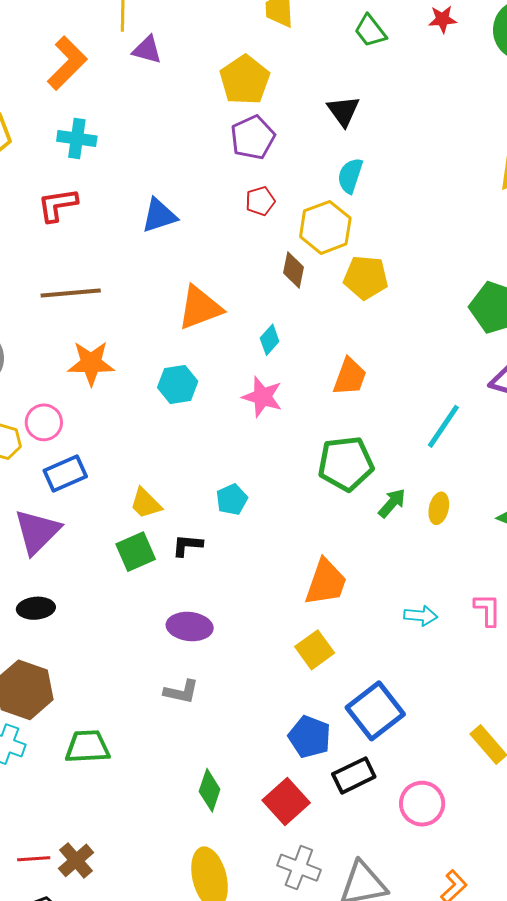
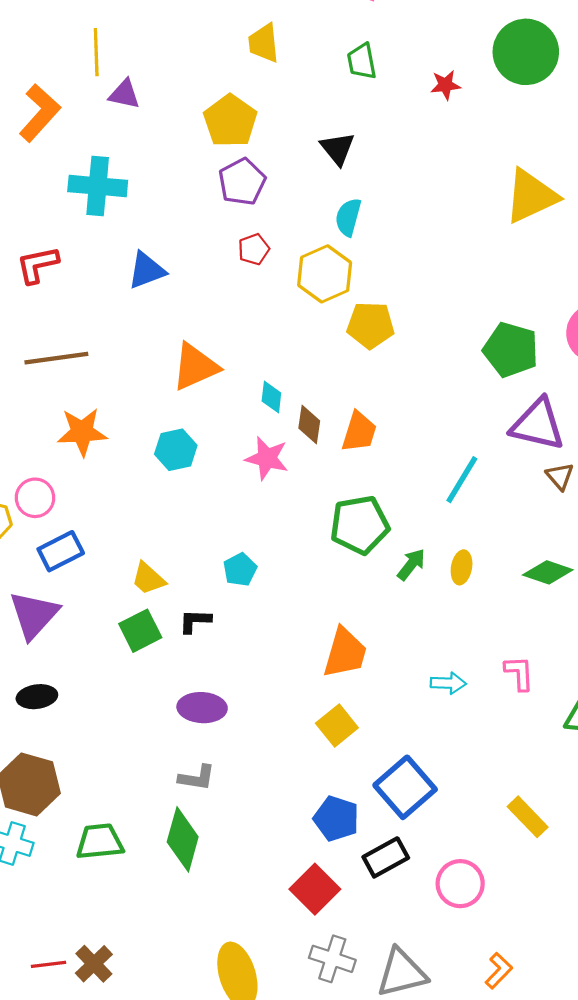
red star: (443, 19) -> (446, 85), moved
green trapezoid: (370, 31) -> (362, 61), turned 30
cyan cross: (77, 139) -> (98, 186), moved, size x1.4
brown diamond: (294, 270) -> (309, 425), moved
cyan diamond: (270, 340) -> (271, 397), turned -32
green diamond: (210, 790) -> (183, 839), moved, size x1.4

